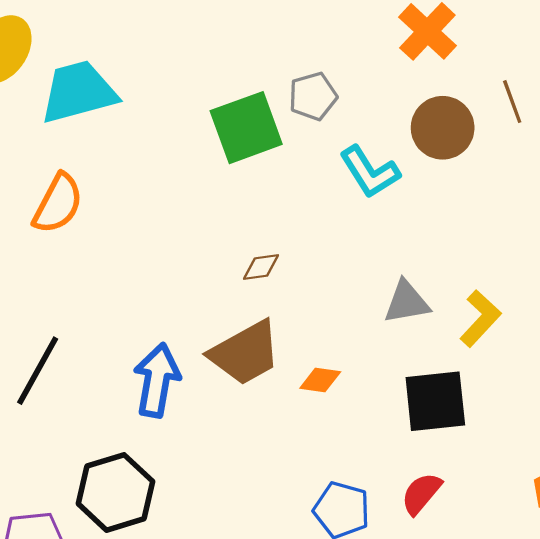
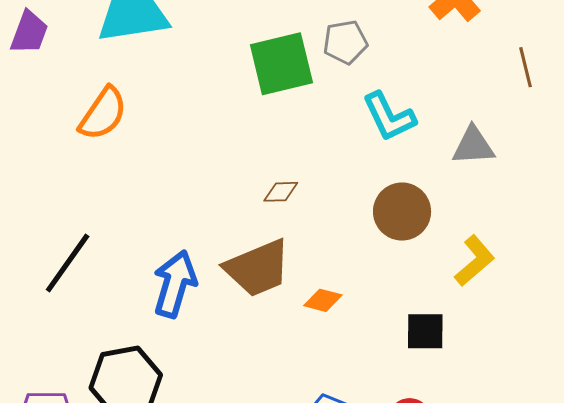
brown circle: (443, 128) -> (402, 212), moved
gray triangle: (407, 302) -> (473, 146), moved
black square: (435, 401) -> (425, 331), size x0.7

